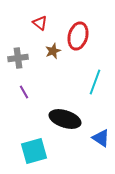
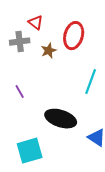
gray cross: (18, 58) -> (20, 42), moved

